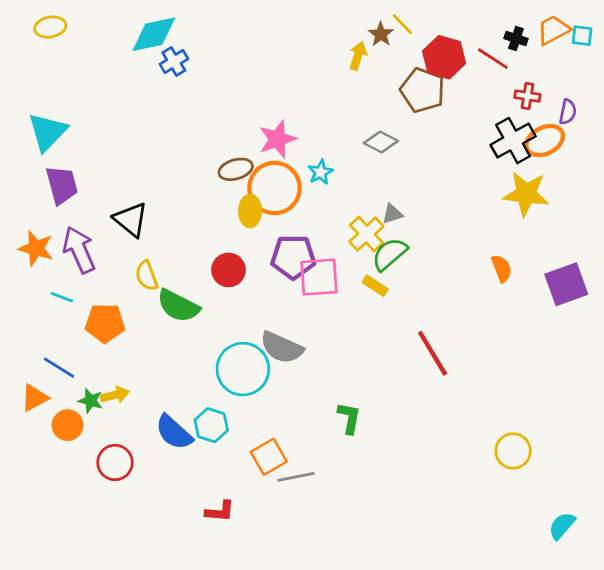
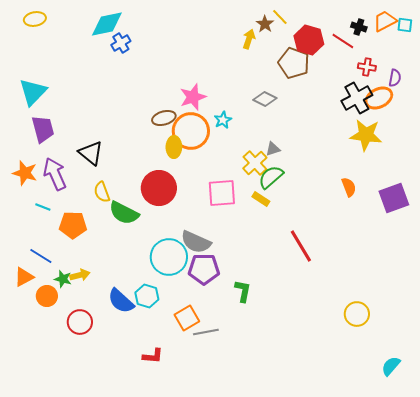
purple pentagon: (293, 257) -> (204, 269), moved
red circle: (229, 270) -> (159, 188), size x1.5

